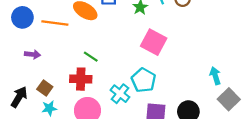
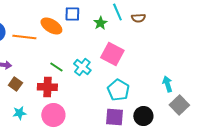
cyan pentagon: (144, 80) -> (118, 90), moved
brown square: (45, 88) -> (15, 84), moved
cyan cross: (120, 94) -> (82, 67), moved

